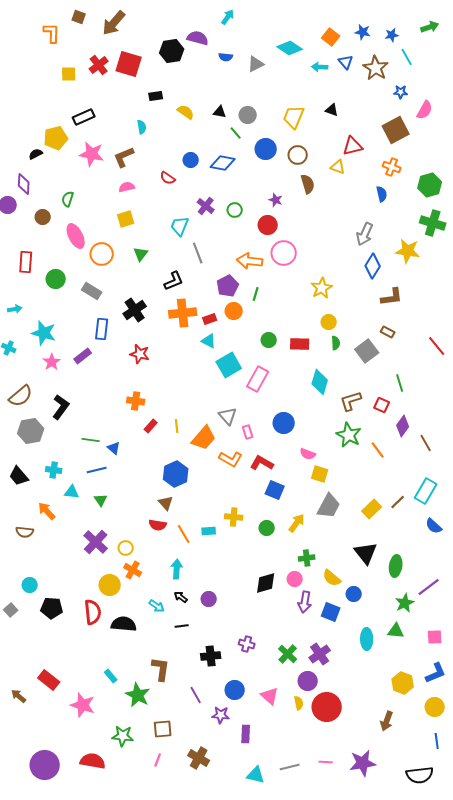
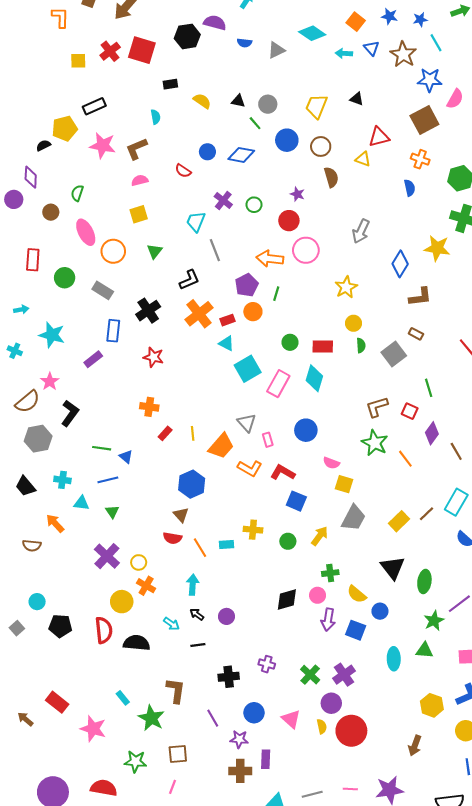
blue star: (401, 92) -> (430, 80), size x1.6
gray arrow: (365, 234) -> (361, 231), moved
orange cross: (183, 313) -> (199, 314), turned -32
pink star: (52, 362) -> (50, 381), moved
cyan diamond: (320, 382) -> (314, 378), moved
brown cross: (199, 758) -> (240, 771), moved, turned -30

